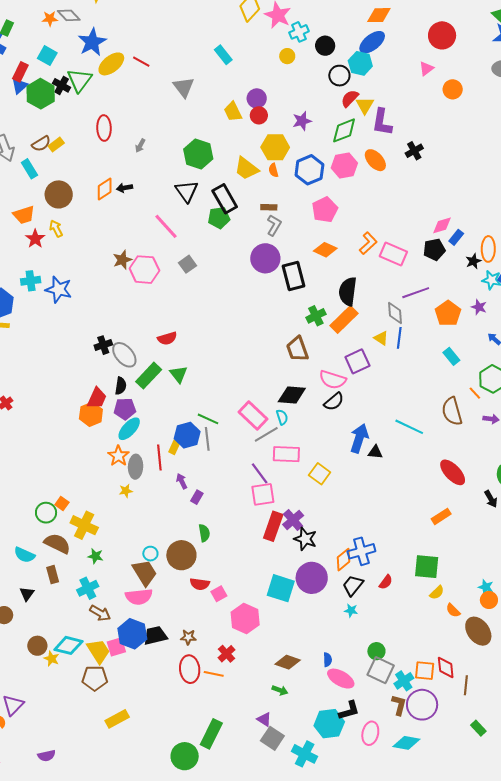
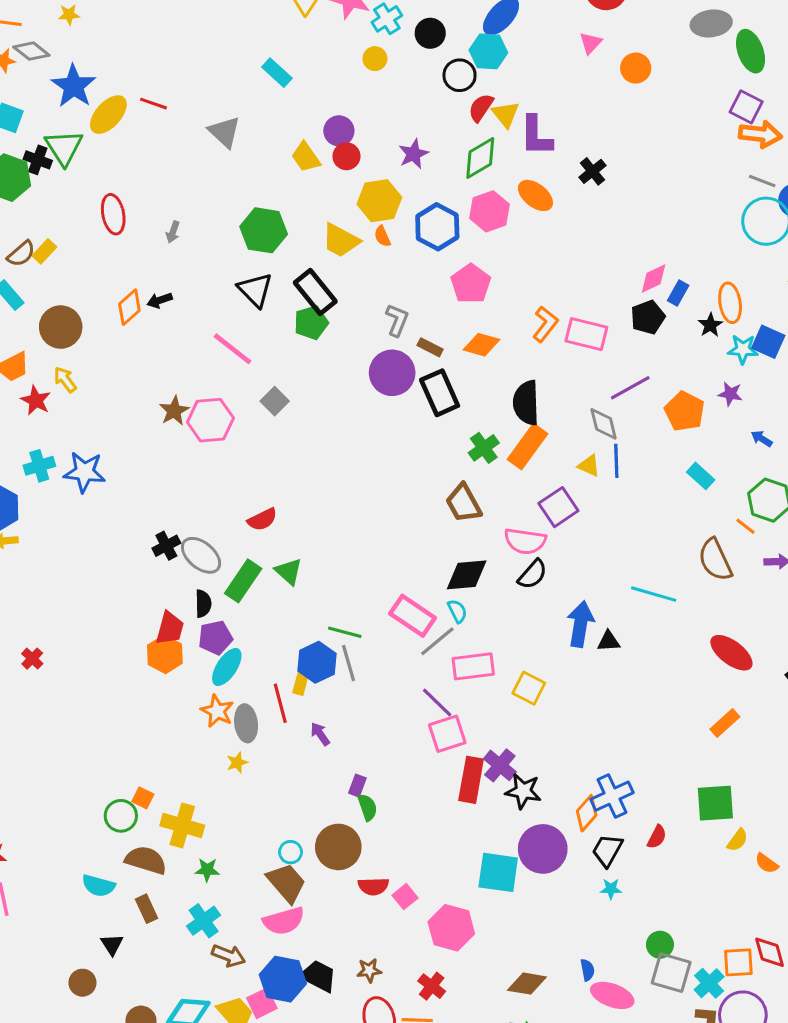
brown rectangle: (269, 207) -> (430, 347), moved, turned 35
purple rectangle: (197, 497) -> (357, 786), moved
black trapezoid: (155, 635) -> (318, 976), turned 50

